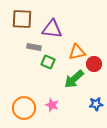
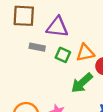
green square: (48, 62) -> (63, 55), moved

